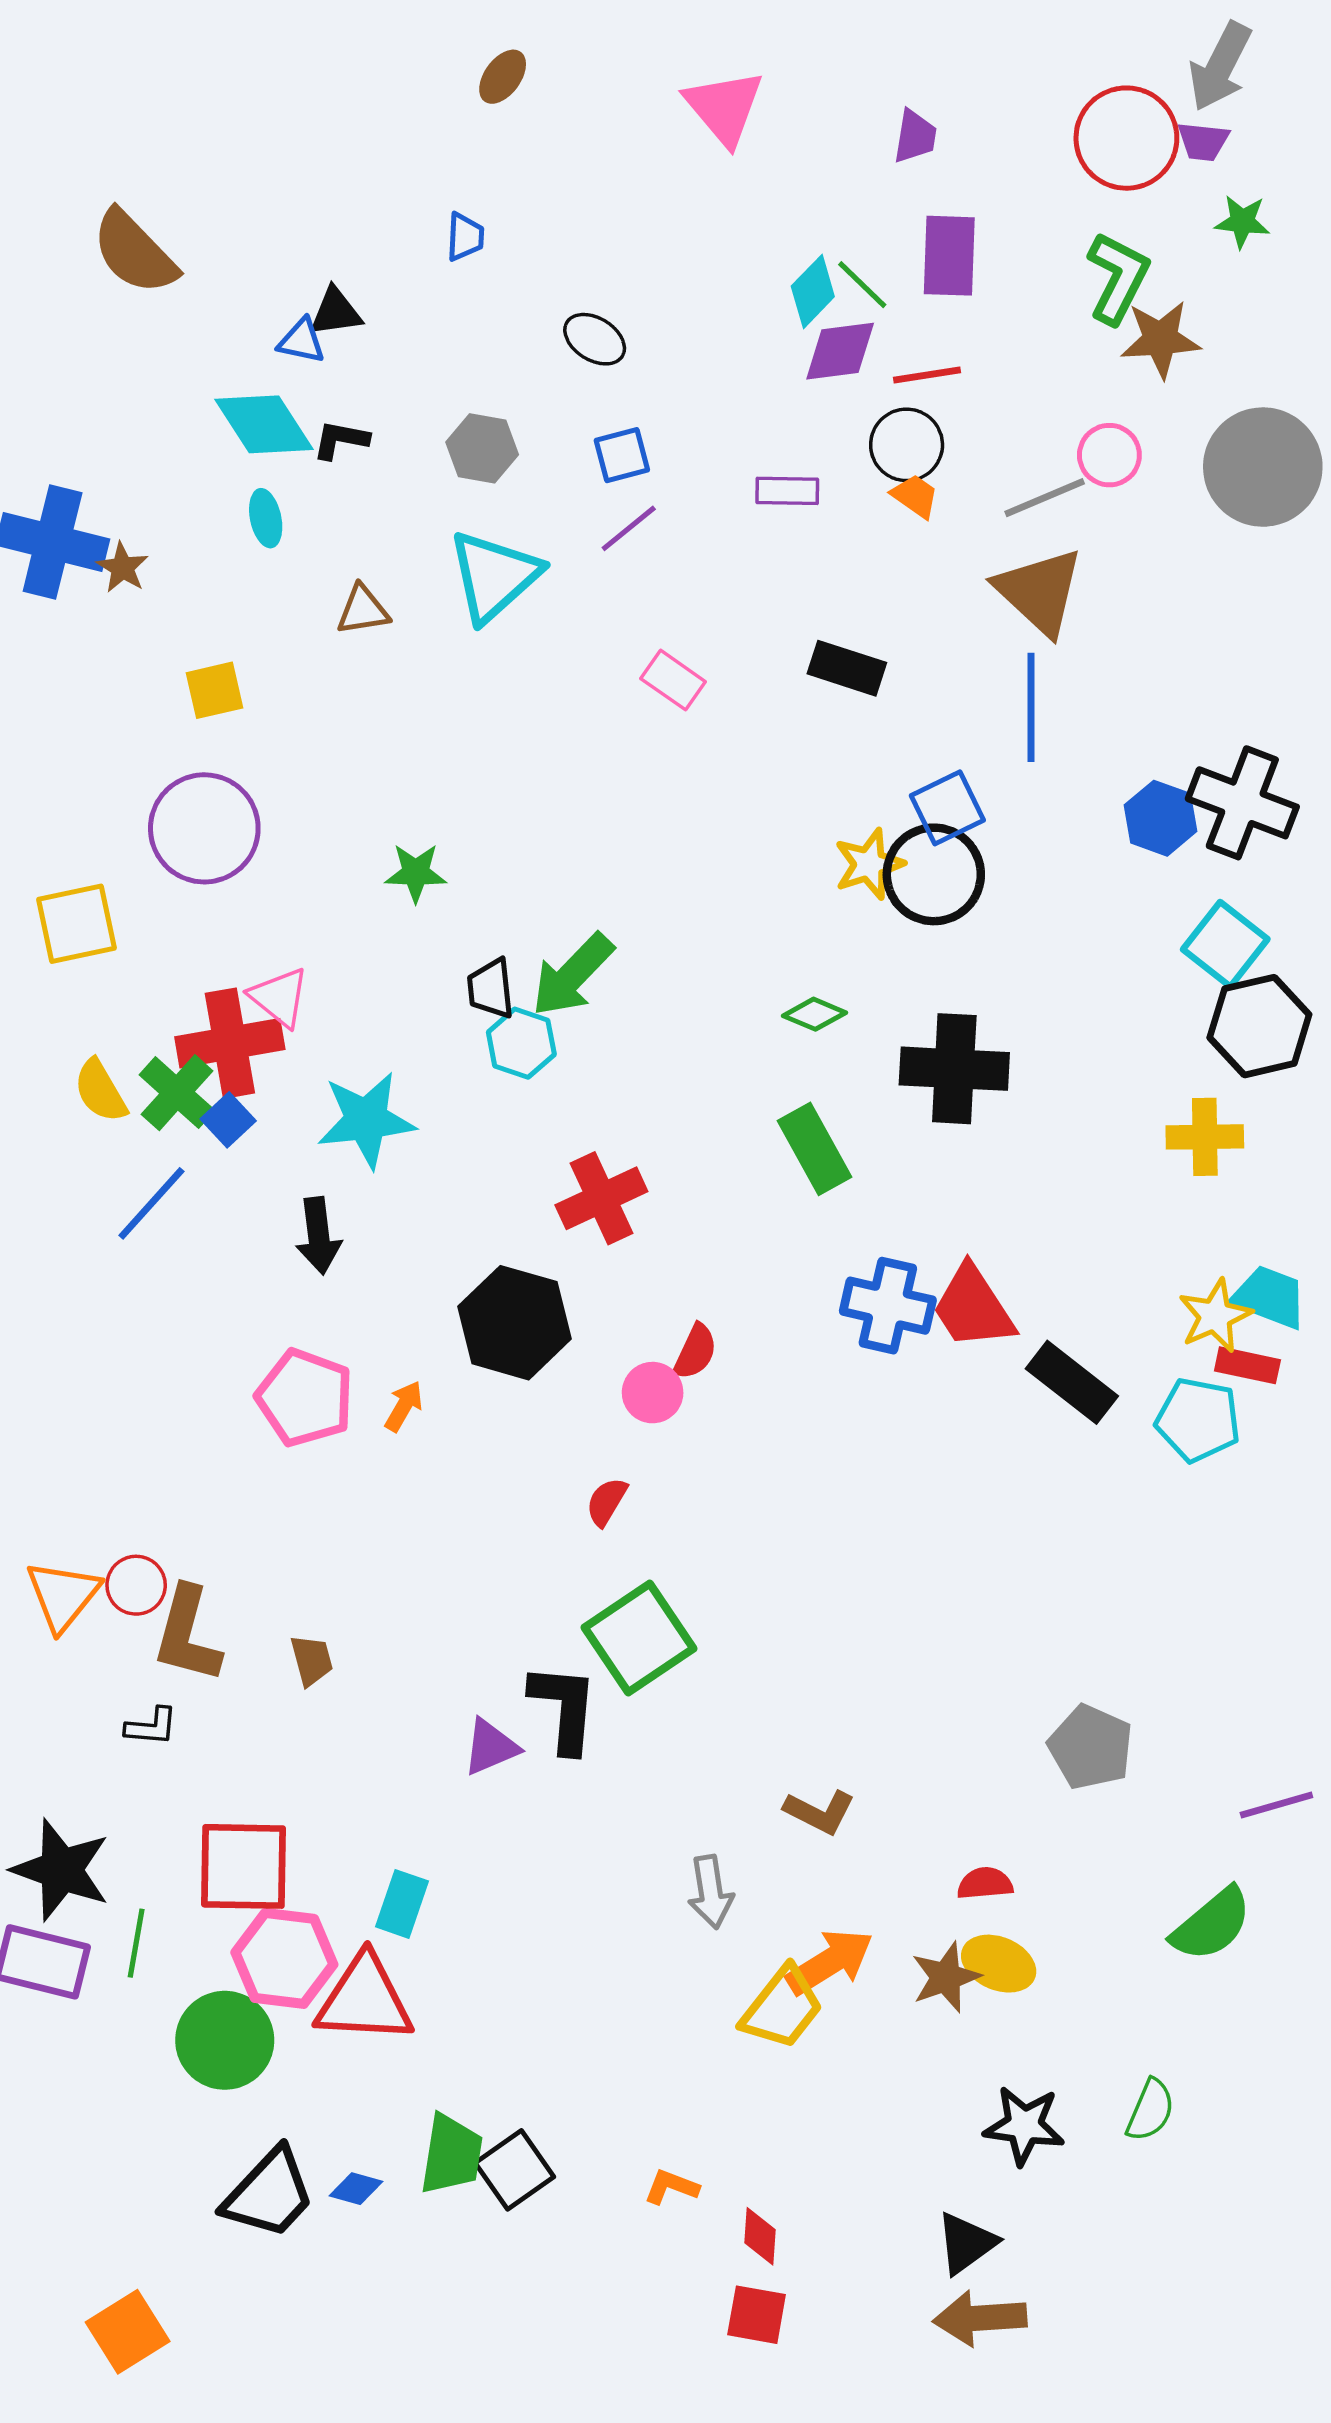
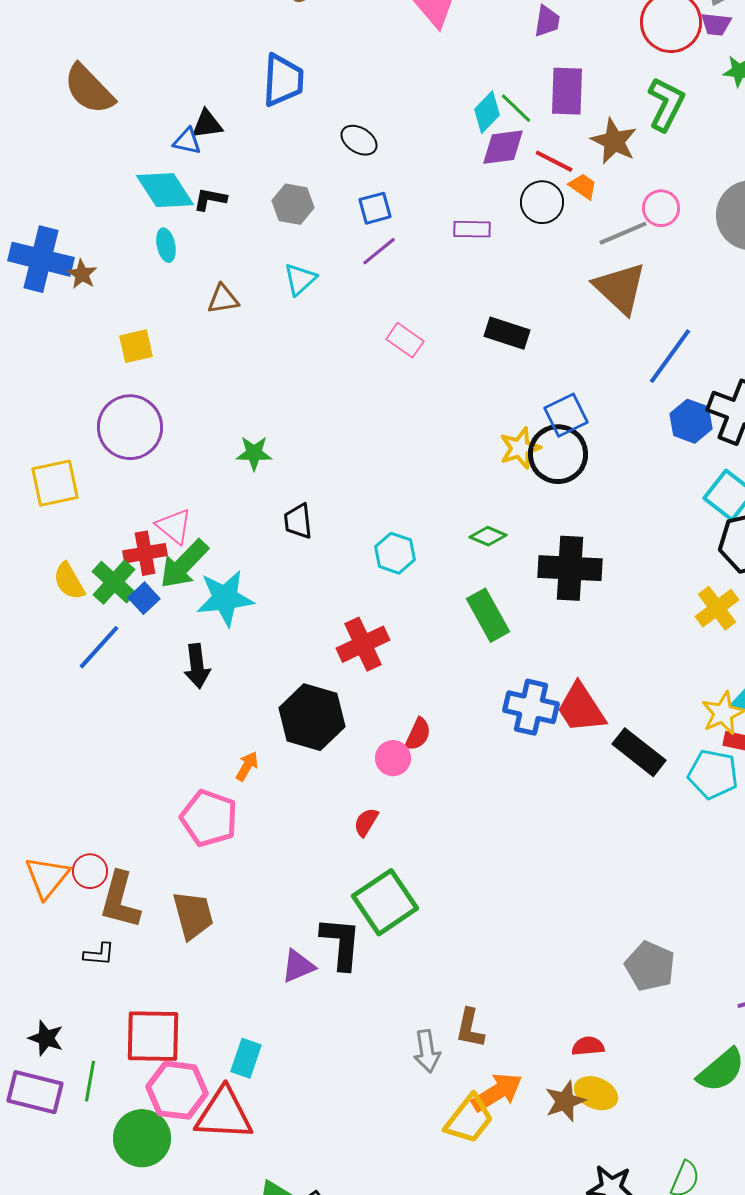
blue trapezoid: (465, 237) -> (283, 80), size x1.8
brown star: (1161, 339) -> (614, 141), moved, turned 30
red line: (927, 375) -> (554, 161), turned 36
orange trapezoid: (915, 496) -> (583, 186), moved
cyan triangle: (494, 576) -> (300, 279), size x0.6
blue line: (1031, 707) -> (670, 356), moved, turned 36
green arrow: (572, 975) -> (184, 564), moved
red cross: (230, 1043) -> (145, 553), size x0.7
cyan hexagon: (521, 1043) -> (395, 553), moved
yellow cross: (1205, 1137) -> (717, 608), turned -36
pink pentagon: (305, 1398) -> (209, 818), moved
brown trapezoid: (312, 1660) -> (193, 915), size x1.6
brown L-shape: (820, 1812) -> (470, 1028), moved, turned 75
black star: (61, 1870) -> (46, 1038), size x0.6

